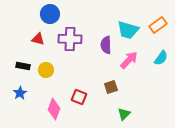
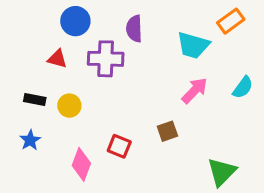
orange rectangle: (158, 25) -> (231, 21), moved
purple semicircle: (106, 45) -> (134, 29), moved
green triangle: (124, 114) -> (222, 172), moved, size x1.5

